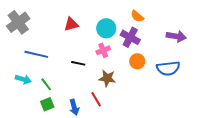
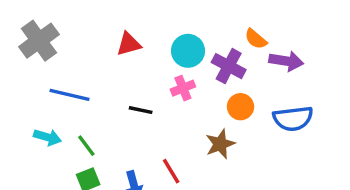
orange semicircle: (137, 16) -> (256, 39), moved
purple arrow: (176, 36) -> (286, 61), moved
brown star: (107, 78) -> (220, 144), moved, turned -30

